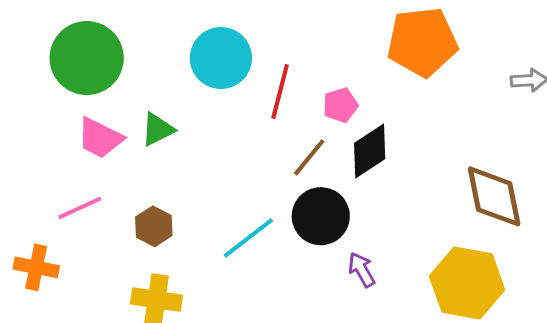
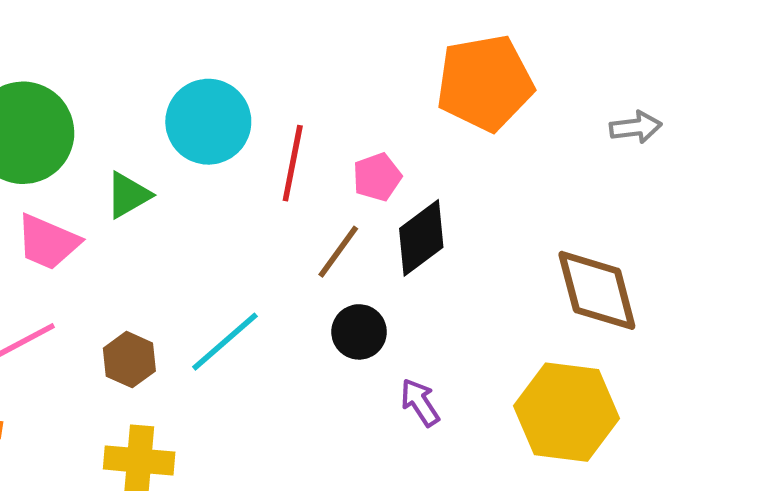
green triangle: (158, 129) -> (128, 195), moved
black circle: (321, 216) -> (359, 332), size x0.7
cyan line: (248, 238) -> (225, 342), moved

